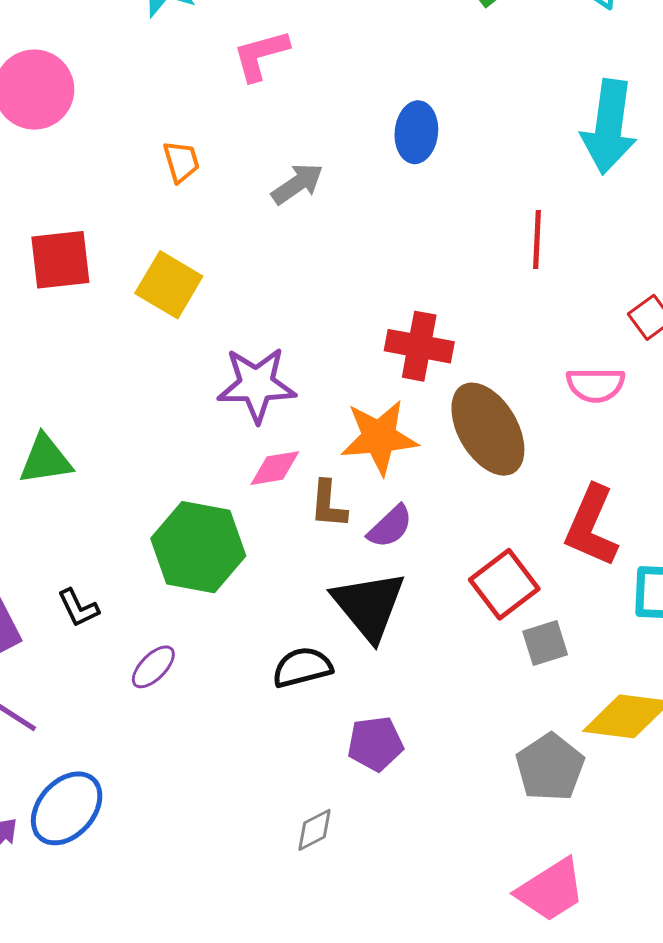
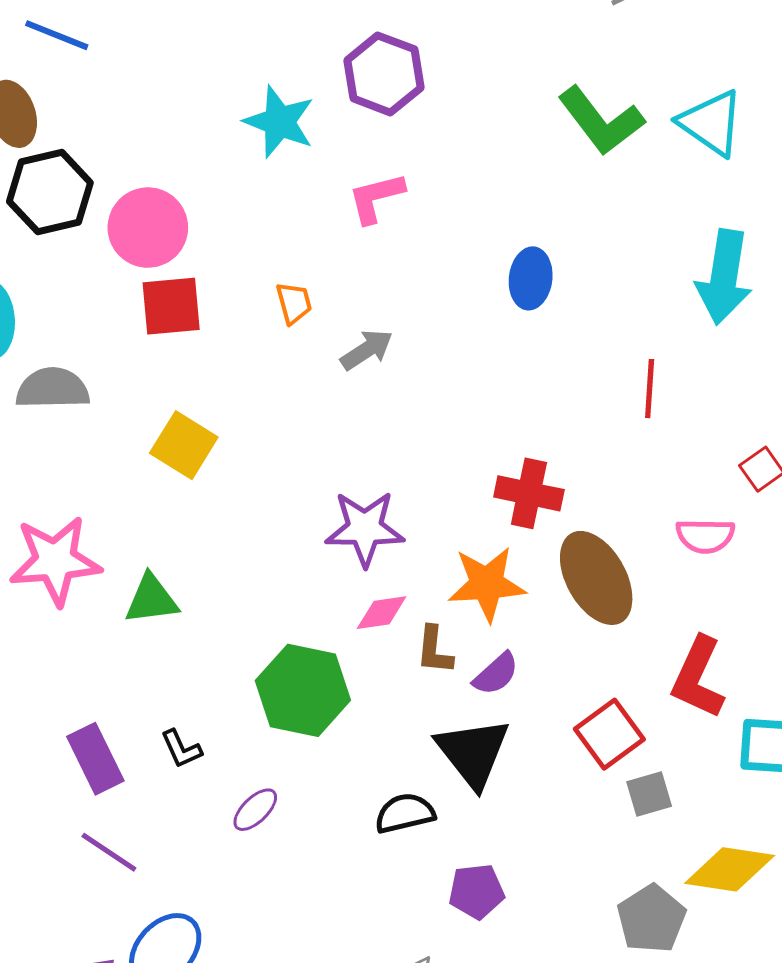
gray arrow: (297, 184) -> (367, 350), moved
red square: (60, 260) -> (171, 306), moved
yellow square: (169, 285) -> (184, 445), moved

